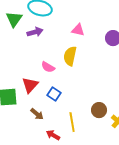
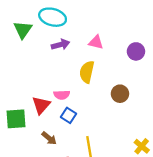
purple arrow: (35, 32) -> (61, 45), moved
pink semicircle: (48, 67) -> (62, 95), moved, turned -32
brown circle: (99, 110) -> (120, 94), moved

